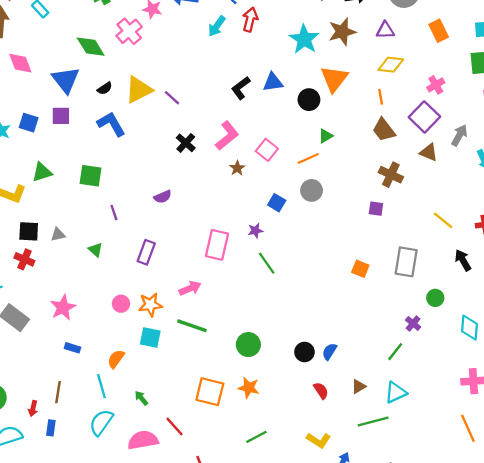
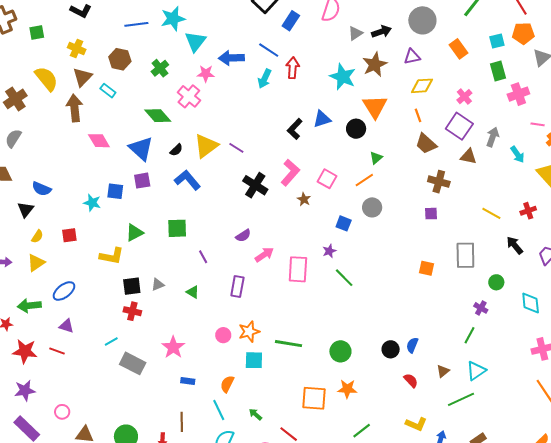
black cross: (186, 143) -> (255, 185), size x1.4
pink arrow: (190, 288) -> (264, 255), moved

